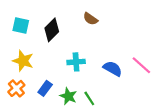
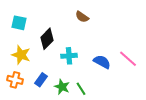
black diamond: (52, 30) -> (47, 39), moved
orange cross: (16, 88) -> (15, 80), turned -35

